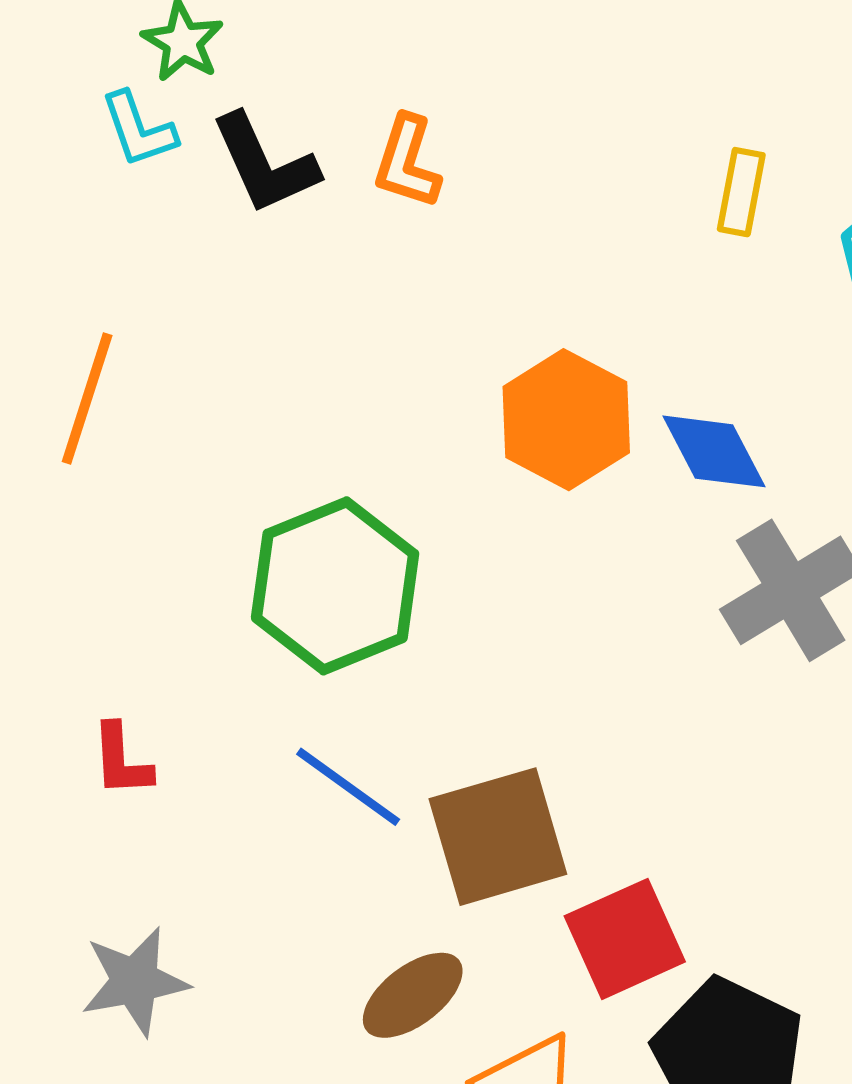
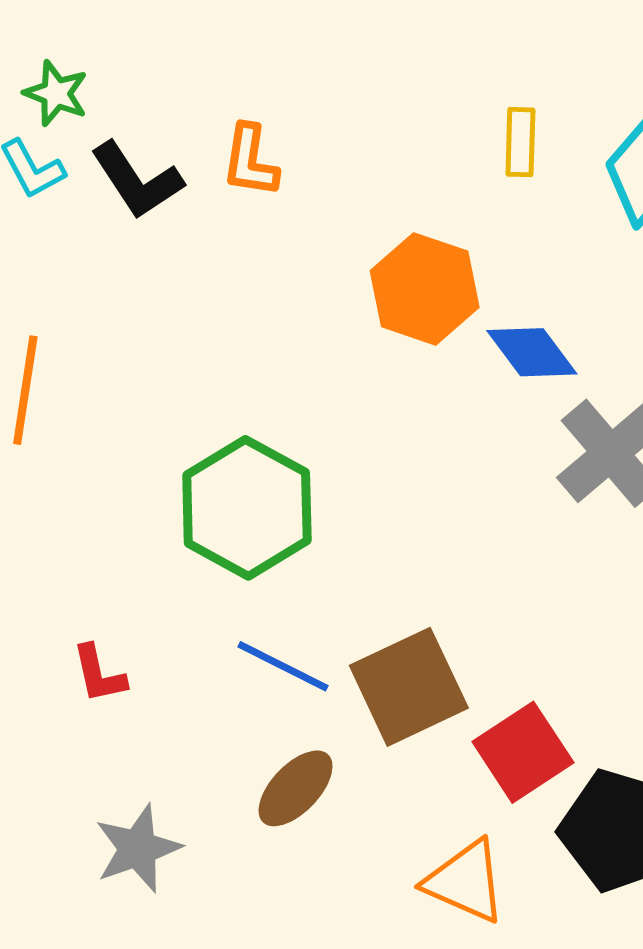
orange hexagon: (566, 420) -> (425, 289), moved
brown ellipse: (413, 995) -> (296, 788), moved

